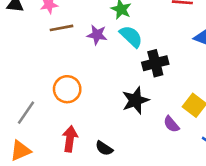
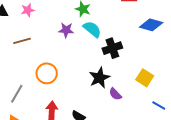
brown line: (62, 28) -> (22, 41), moved
purple semicircle: (171, 124) -> (115, 94), moved

